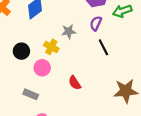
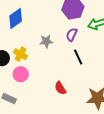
yellow cross: (51, 47) -> (20, 54), moved
red semicircle: (75, 83) -> (60, 88), moved

